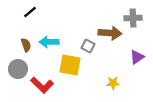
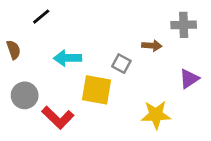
brown arrow: (110, 33) -> (152, 46), size x0.6
brown semicircle: (26, 45) -> (14, 50), moved
yellow star: (113, 83) -> (156, 115), size x1.5

